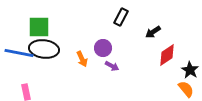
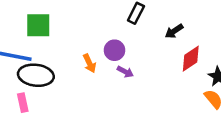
black ellipse: (44, 49) -> (36, 75), moved

